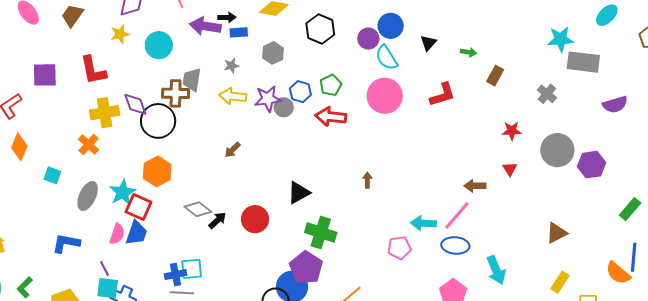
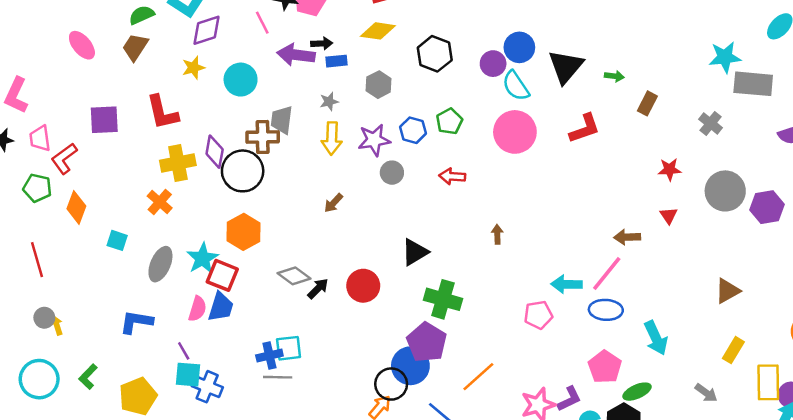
black triangle: (428, 43) -> (566, 67), size x1.8
yellow arrow: (233, 96) -> (332, 138), turned -92
purple diamond: (135, 104) -> (215, 152), turned 32
gray circle: (284, 107) -> (392, 173), moved
red arrow: (331, 117) -> (452, 176), moved, size x0.7

